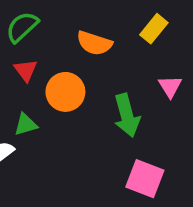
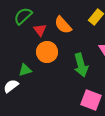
orange semicircle: (94, 43) -> (63, 25), turned 30
red triangle: (26, 70) -> (40, 30), moved

